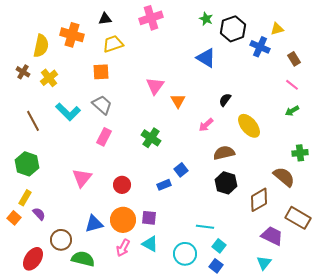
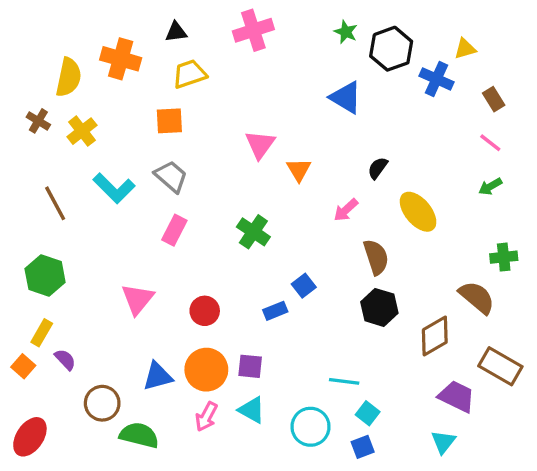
brown semicircle: (224, 153) -> (376, 257), turned 85
red ellipse: (33, 259) -> (30, 437), moved
blue square: (216, 266) -> (363, 447), turned 32

